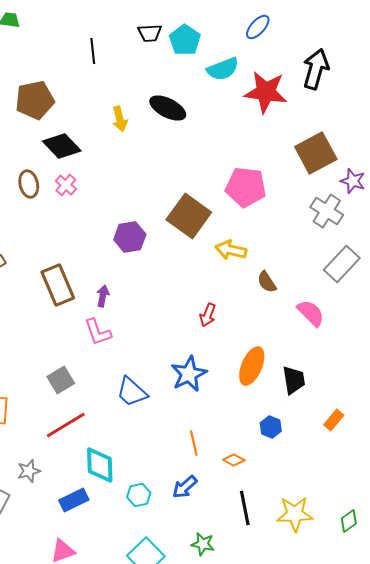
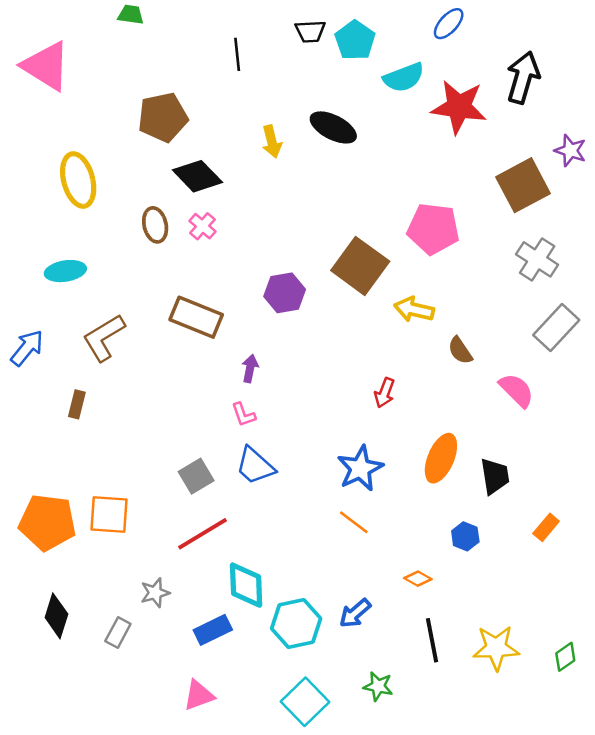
purple star: (353, 181) -> (570, 151), moved
brown rectangle: (58, 285) -> (196, 317), moved, turned -45
pink L-shape: (98, 332) -> (244, 415), size x0.7
blue trapezoid: (132, 392) -> (255, 466), moved
orange line: (194, 443) -> (354, 522), moved, turned -40
cyan hexagon: (139, 495) -> (296, 624), size x1.6

